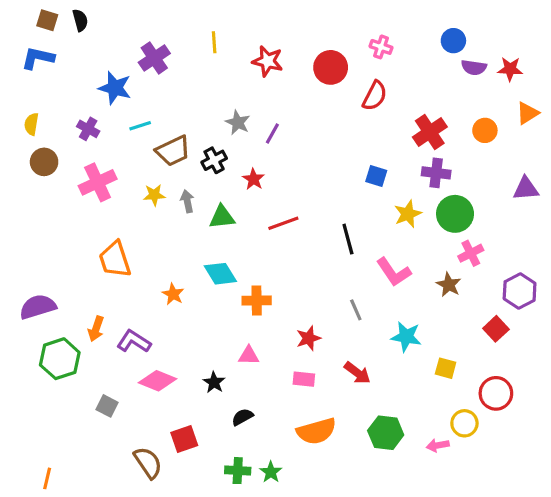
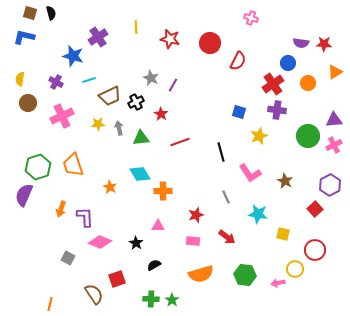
blue circle: (453, 41) -> (288, 63), moved
pink cross: (381, 47) -> (251, 18), moved
green circle: (455, 214) -> (308, 136), moved
pink cross: (471, 253) -> (334, 145), moved
purple semicircle: (38, 307) -> (24, 195), turned -50
purple L-shape: (134, 341) -> (85, 217), turned 55
green hexagon: (60, 359) -> (38, 167), moved
orange line: (47, 478) -> (50, 304), moved

